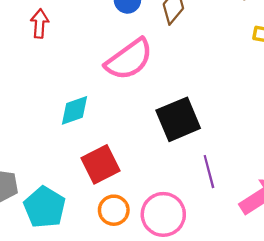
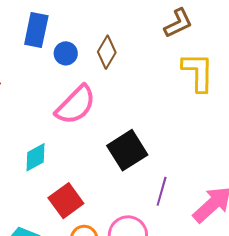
purple line: (209, 172) -> (162, 191), turned 40

